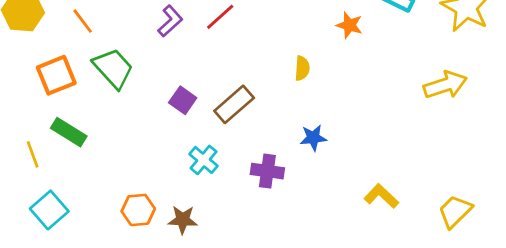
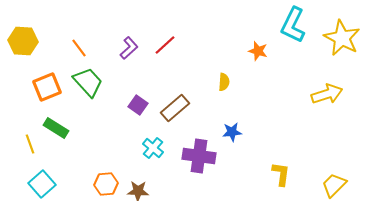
orange line: (83, 21) -> (79, 48), moved
purple cross: (267, 171) -> (199, 156), size x1.4
yellow L-shape: (381, 196) -> (281, 174), turned 55

